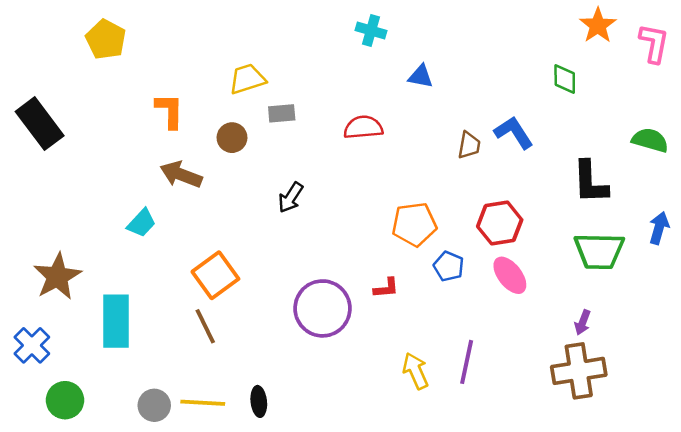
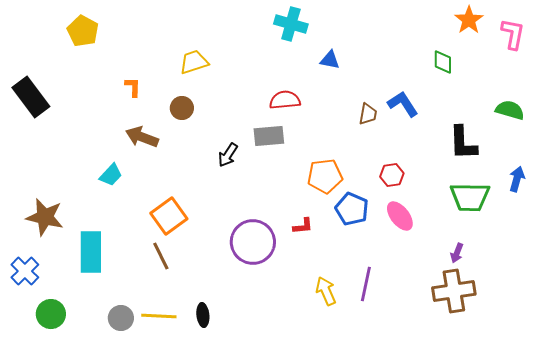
cyan cross: (371, 31) -> (291, 24), size x1.4
orange L-shape: (170, 111) -> (133, 87), size x0.7
gray rectangle: (282, 113) -> (269, 136), moved, size x1.4
red hexagon: (500, 223) -> (392, 175), size x0.7
blue pentagon: (449, 266) -> (352, 209), size x1.4
brown star: (57, 277) -> (45, 217), turned -30

